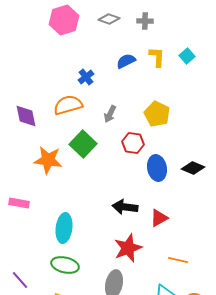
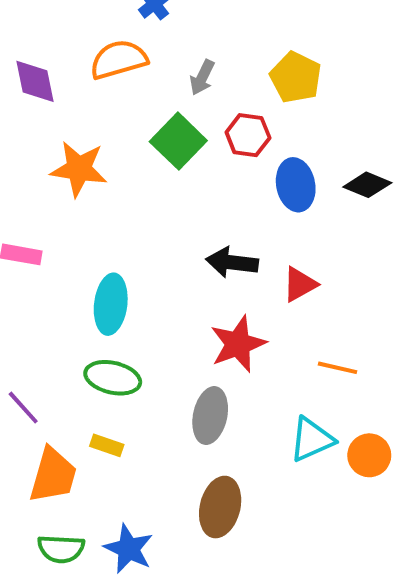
green square: (83, 144) -> (178, 141), moved

